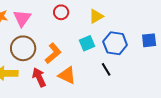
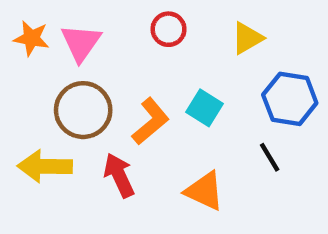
cyan square: (87, 43) -> (204, 108), moved, turned -35
orange triangle: (67, 75) -> (204, 191), moved

